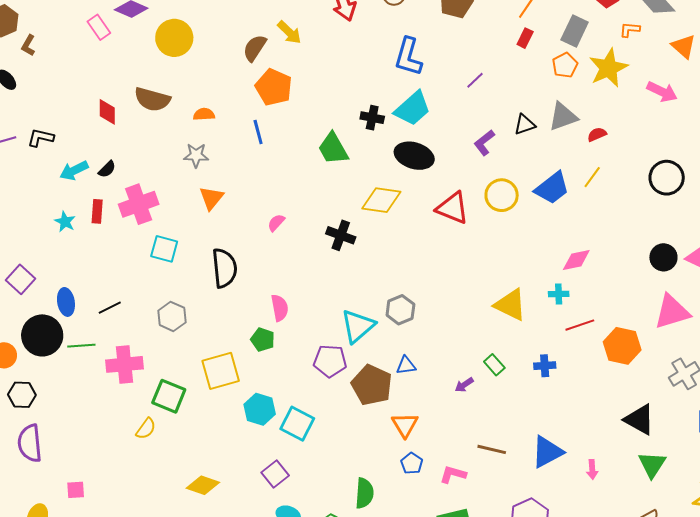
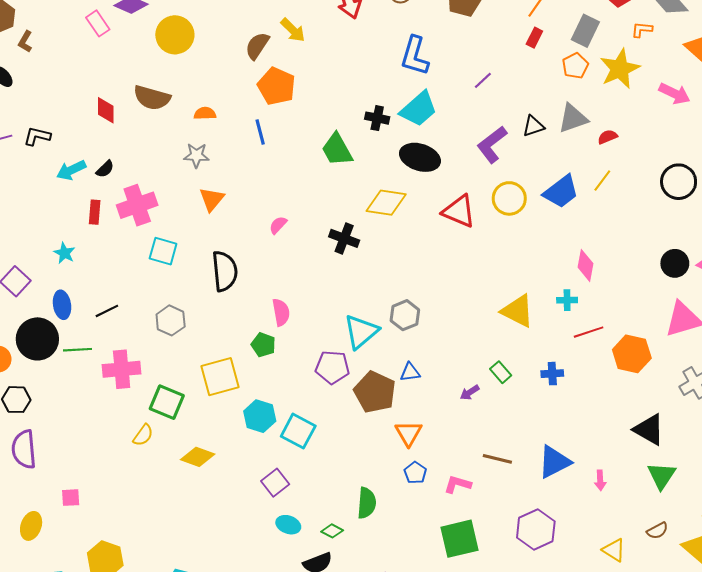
purple L-shape: (484, 143) -> (492, 144), size x1.4
cyan star: (65, 222) -> (64, 253), moved
pink diamond: (576, 260) -> (585, 265), turned -68
yellow diamond: (203, 485) -> (198, 457), moved

